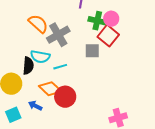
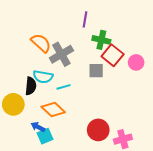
pink circle: (111, 19) -> (136, 62), moved
red circle: (65, 97) -> (98, 130), moved
cyan square: (13, 115) -> (45, 136), moved

